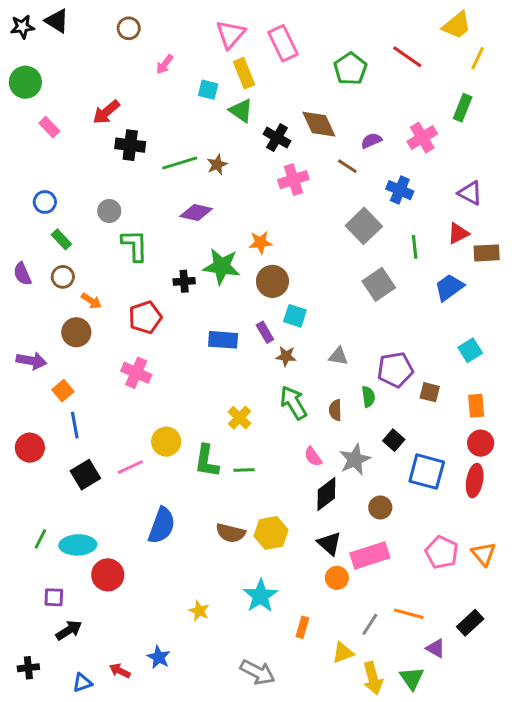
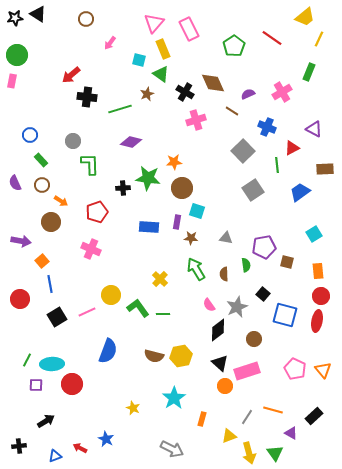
pink rectangle: (49, 127) -> (12, 81), moved, turned 56
brown star: (217, 165) -> (147, 94), moved
red triangle: (458, 233) -> (292, 148), moved
purple rectangle: (265, 332) -> (177, 222), turned 40
green L-shape: (207, 461) -> (138, 308), turned 135
purple square: (54, 597) -> (36, 385), moved

